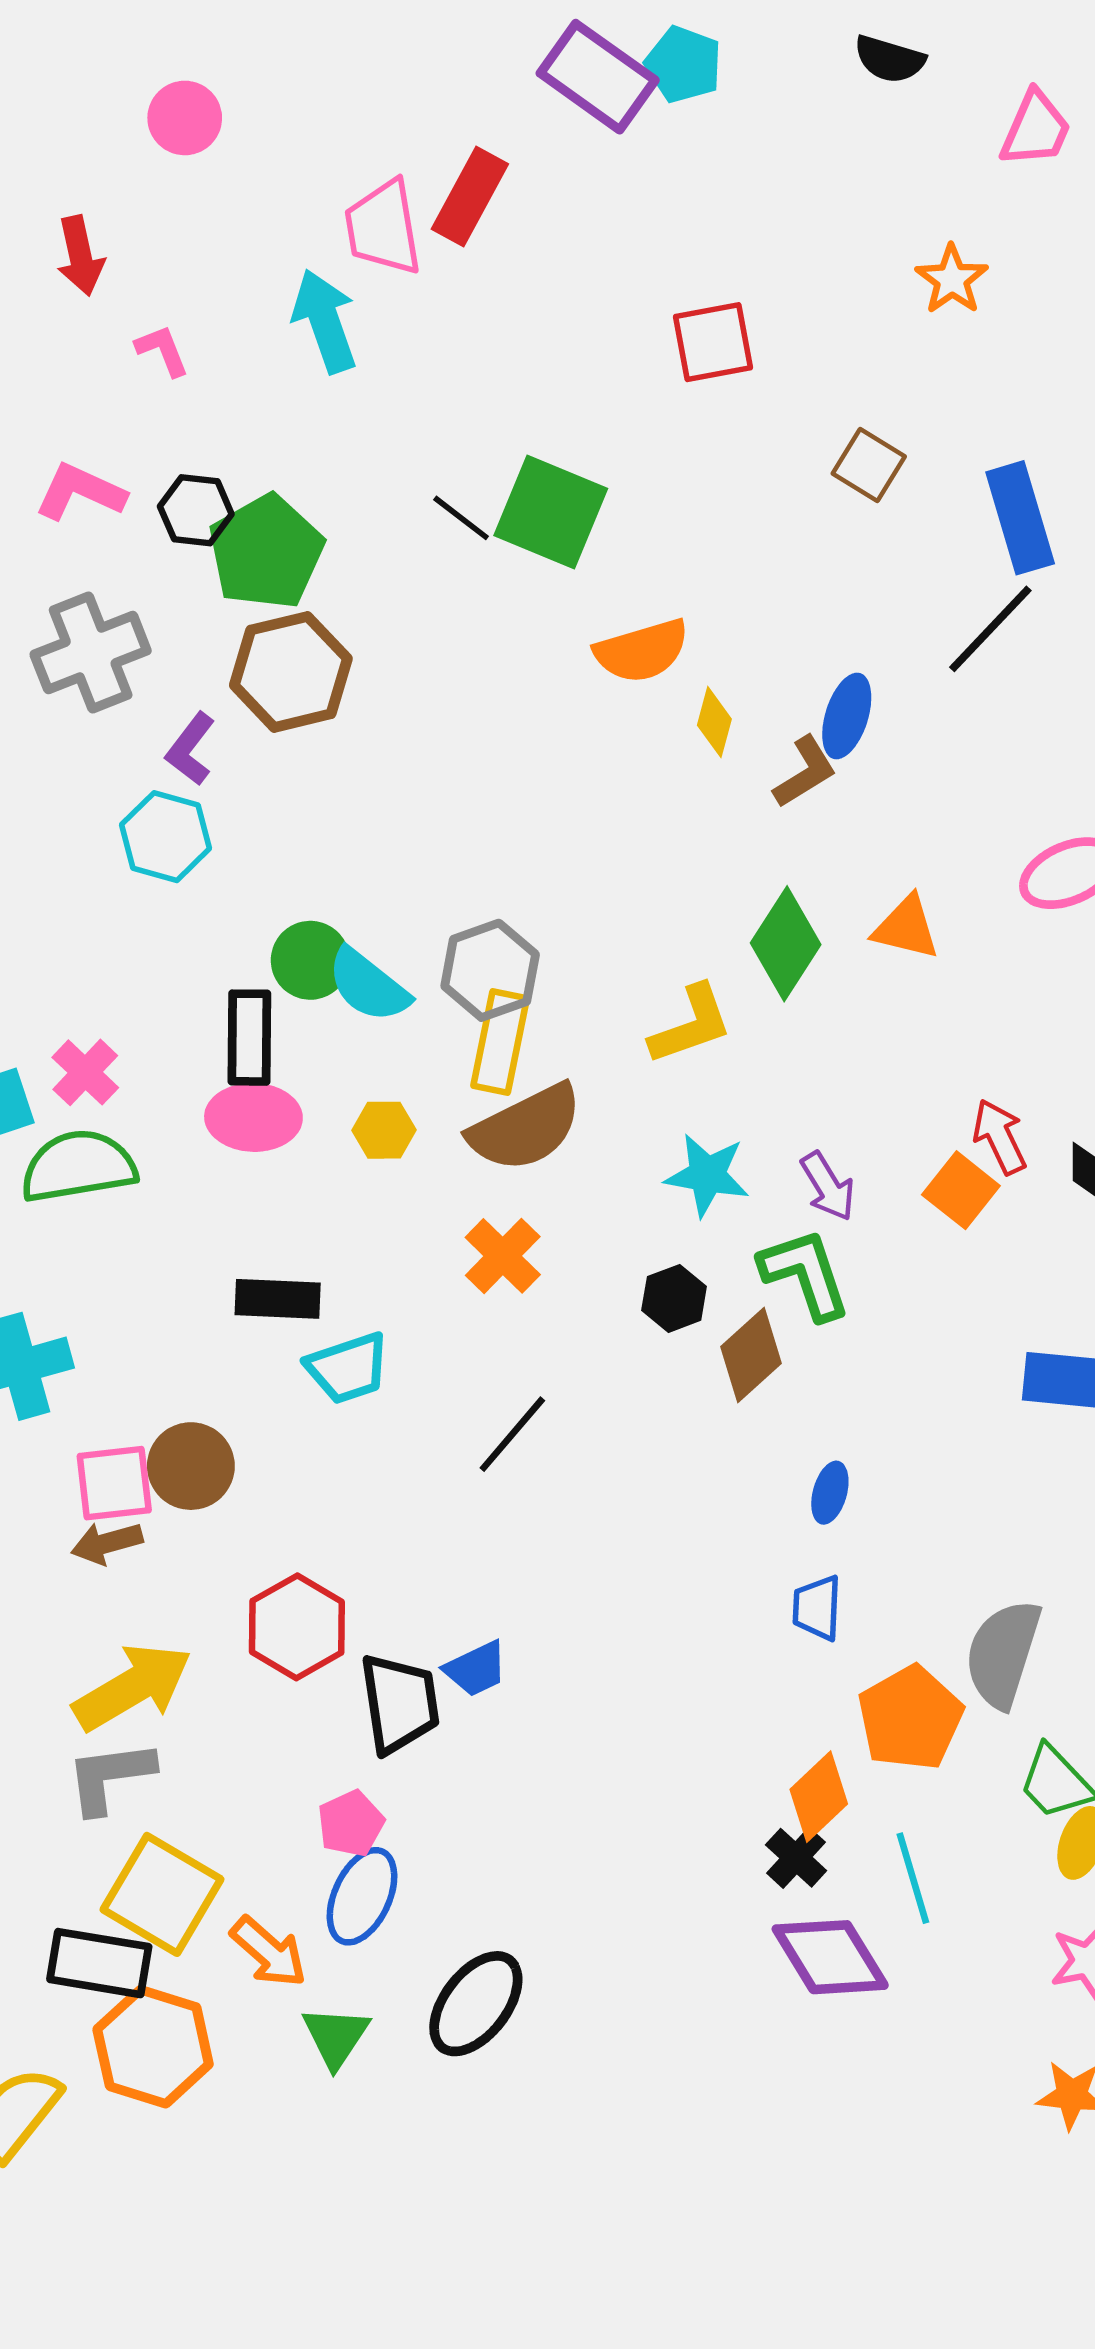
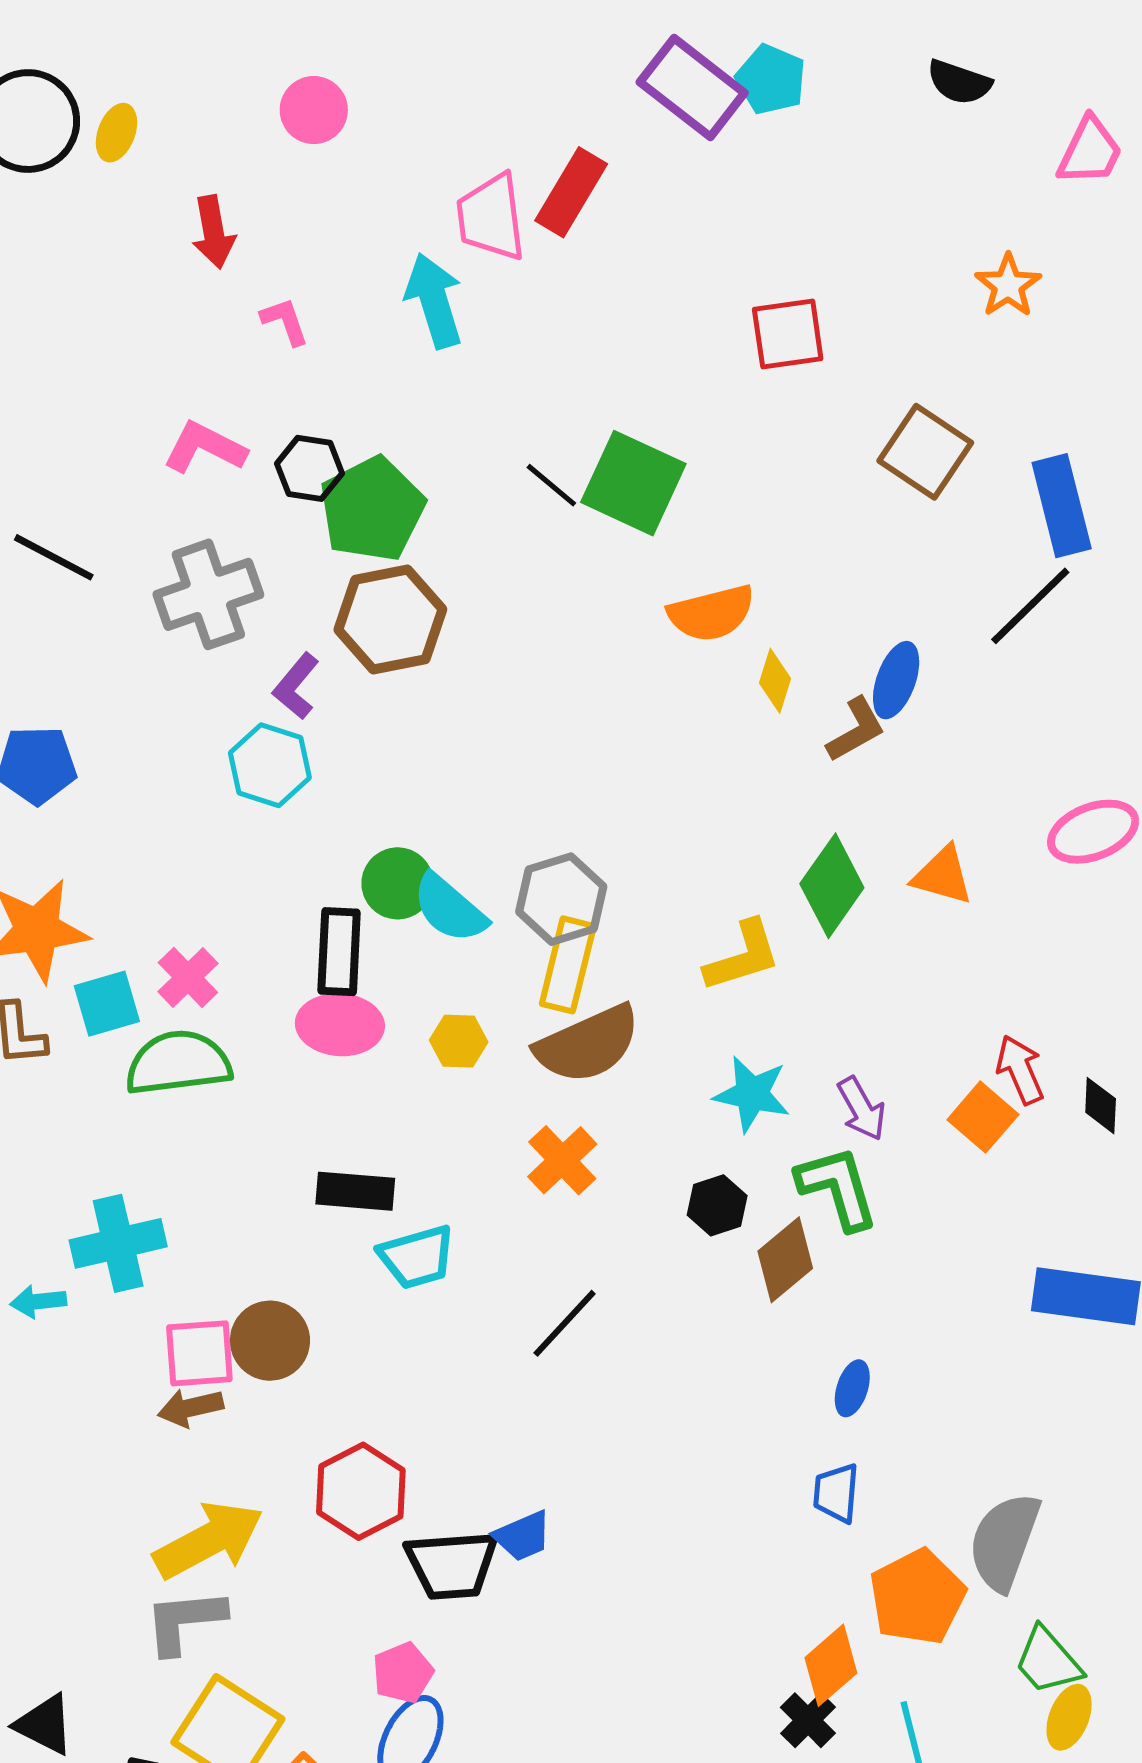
brown square: (869, 465) -> (925, 452), size x1.4
black trapezoid: (400, 1703) -> (452, 1565), turned 92

